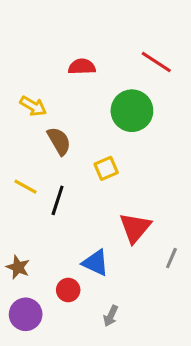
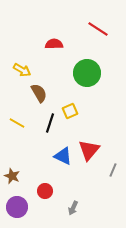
red line: (156, 62) -> (98, 29), moved
black line: (58, 200) -> (50, 123), moved
blue triangle: (96, 263) -> (63, 156), moved

